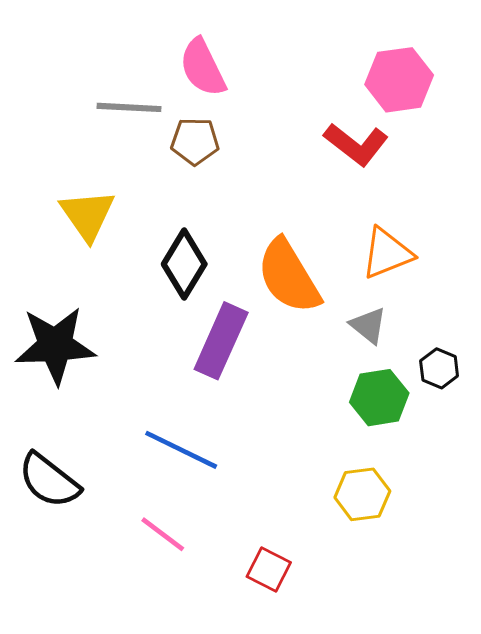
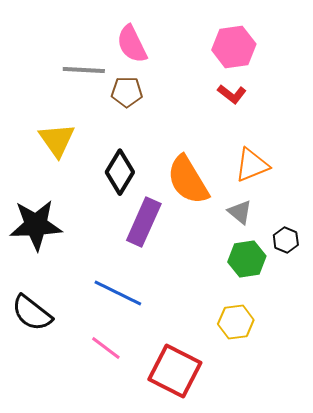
pink hexagon: (399, 80) -> (234, 47), moved
red L-shape: (356, 144) -> (232, 94), size x0.7
red square: (269, 570) -> (175, 371), size x1.8

